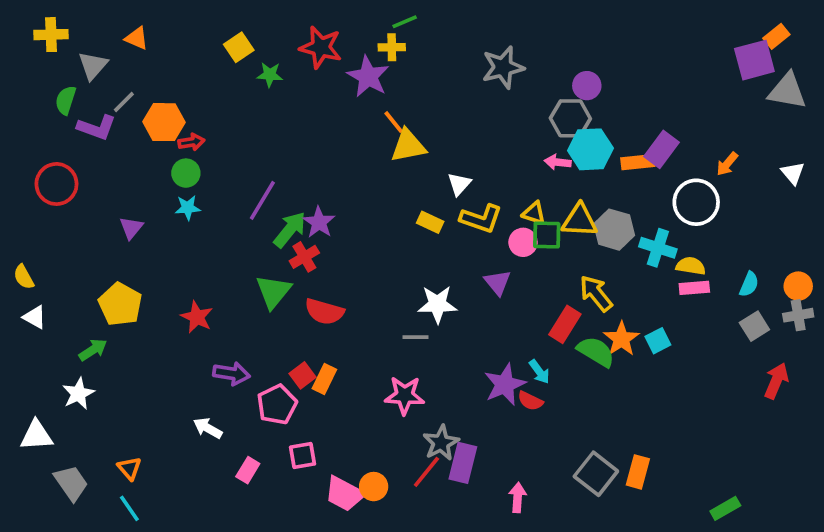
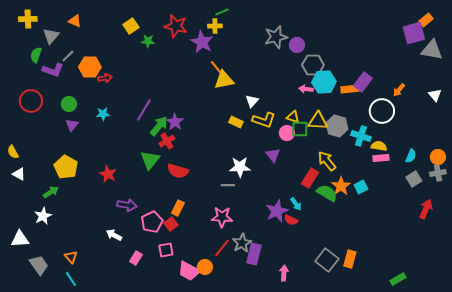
purple circle: (587, 86) -> (297, 45), moved
green circle: (186, 173) -> (69, 104), moved
red square: (303, 375) -> (171, 224), moved
red line: (426, 472) -> (222, 248), moved

